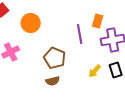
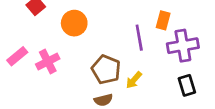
yellow arrow: (95, 71) -> (134, 80), moved

